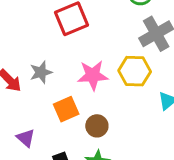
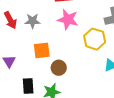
pink star: (93, 75) -> (68, 19), moved

